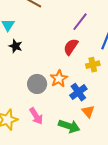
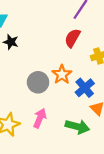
pink arrow: (36, 116) -> (40, 118), turned -120

